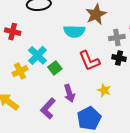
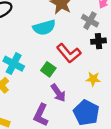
gray cross: (117, 38) -> (90, 21), turned -35
green square: (55, 68) -> (48, 69), moved

